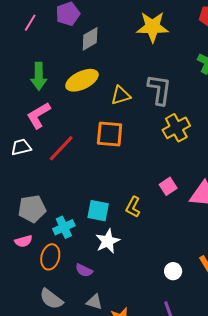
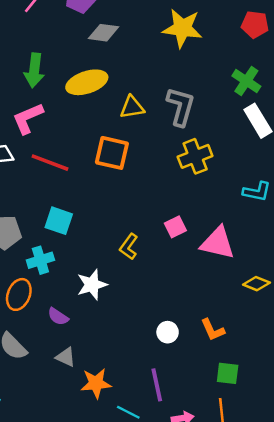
gray diamond: (90, 39) -> (104, 33), turned 30
red line: (61, 148) -> (50, 163), turned 60
cyan square: (98, 211) -> (59, 221), moved

